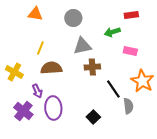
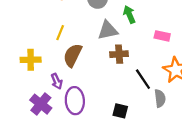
green arrow: (112, 32) -> (129, 14), moved, turned 84
brown semicircle: (51, 68) -> (73, 55), turned -60
yellow cross: (14, 72) -> (31, 60), turned -30
black square: (93, 117) -> (120, 111), turned -32

